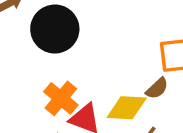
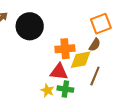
orange cross: (61, 98) -> (65, 49), moved, turned -30

